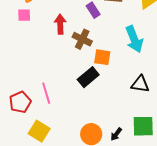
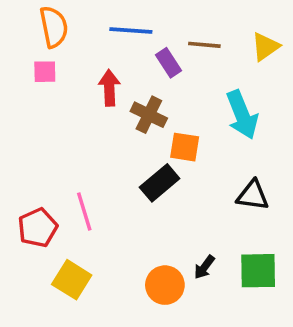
black arrow: (116, 134) -> (204, 267), moved

